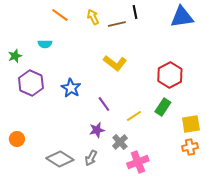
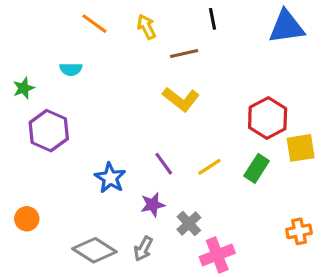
brown line: (117, 24) -> (184, 54), moved
blue star: (71, 88) -> (110, 178), moved
yellow line: (134, 116) -> (209, 167), moved
yellow square: (191, 124) -> (301, 148), moved

